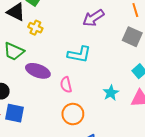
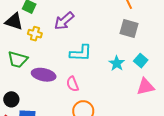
purple arrow: (93, 18) -> (64, 21), moved
cyan star: (111, 93) -> (117, 63), moved

